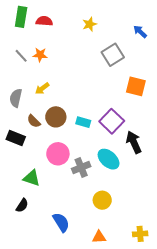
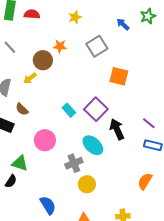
orange star: (40, 55) -> (60, 46), moved
brown circle: (56, 117) -> (43, 60), moved
cyan rectangle: (83, 122) -> (69, 110), turned 32
gray cross: (81, 168) -> (74, 163), moved
black semicircle: (22, 205) -> (11, 181), moved

